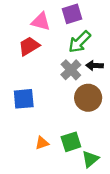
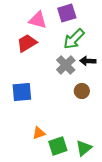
brown circle: (88, 98) -> (82, 91), size x0.6
green square: (71, 142) -> (58, 146), moved

